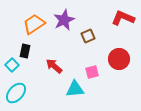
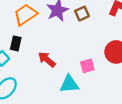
brown square: (88, 36) -> (82, 14), moved

